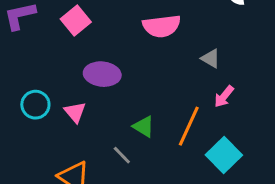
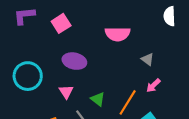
cyan circle: (35, 105) -> (28, 76), size x1.5
pink triangle: (75, 112) -> (66, 92), moved

